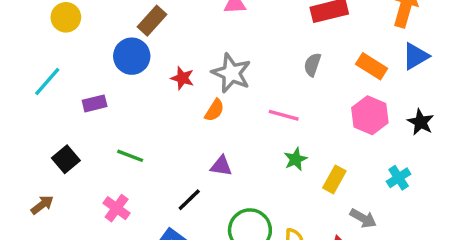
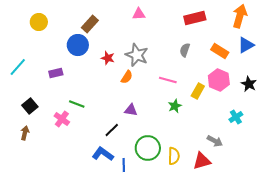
cyan line: (47, 81) -> (18, 67), moved
black square: (66, 159) -> (30, 106), moved
yellow rectangle: (334, 179) -> (198, 91), moved
brown arrow: (42, 205) -> (25, 133), turned -40
pink cross: (117, 208) -> (62, 119), moved

